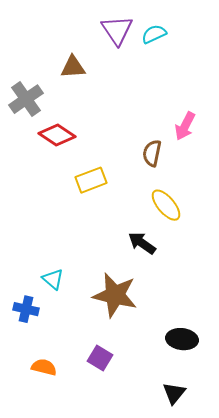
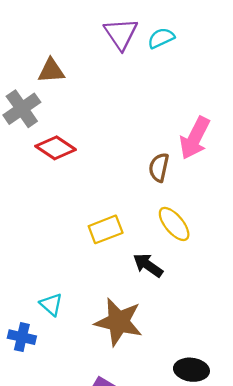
brown triangle: (73, 67) -> (51, 71), moved
pink arrow: (185, 126) -> (195, 138), size x1.4
yellow rectangle: (91, 180) -> (106, 229), moved

